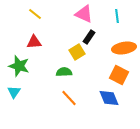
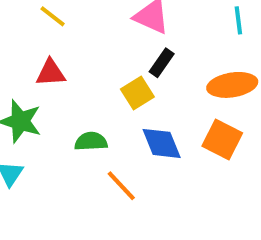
cyan line: (117, 16) -> (238, 20), moved
green semicircle: (64, 72) -> (91, 141), moved
blue diamond: (109, 98) -> (162, 143), moved

